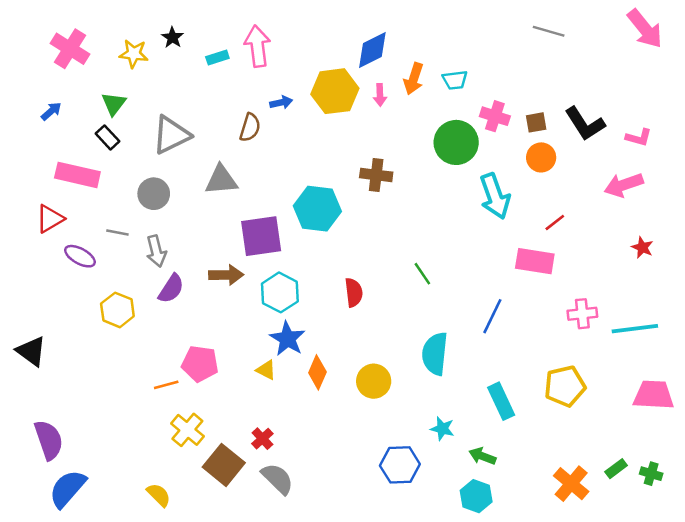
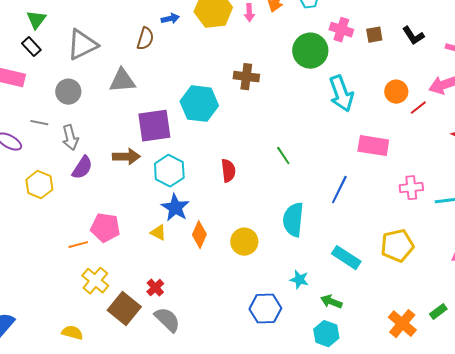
black L-shape: (585, 124) -> (413, 36), size x0.7
orange circle: (541, 157) -> (396, 92), moved
red line: (555, 222) -> (418, 108), moved
cyan rectangle: (501, 401) -> (346, 258), turned -32
yellow semicircle: (159, 495) -> (72, 333), turned -30

